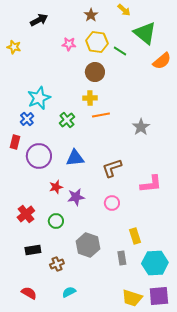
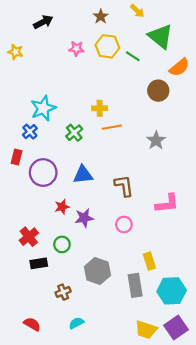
brown circle: (95, 72) -> (158, 91), moved
brown L-shape: (112, 168) -> (124, 186), turned 100
black rectangle: (33, 250) -> (39, 263), moved
gray rectangle: (122, 258) -> (135, 285), size x1.5
purple square: (159, 296) -> (176, 327), turned -30

